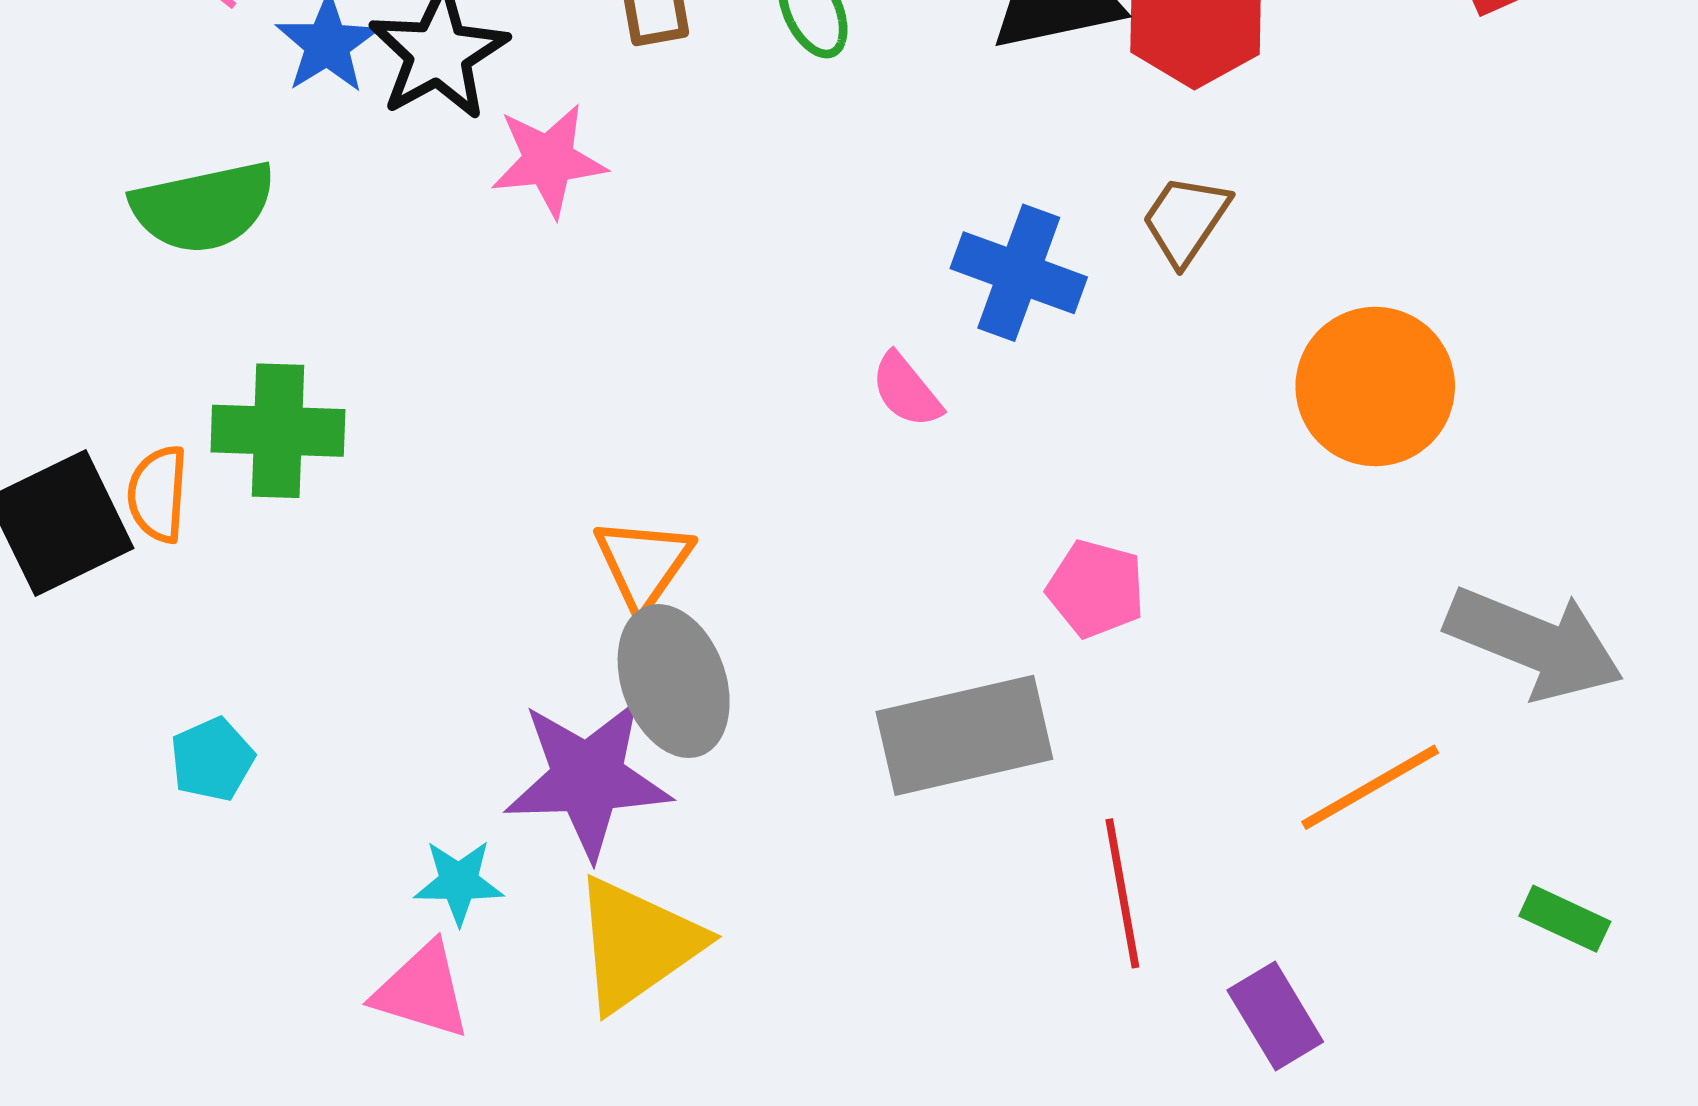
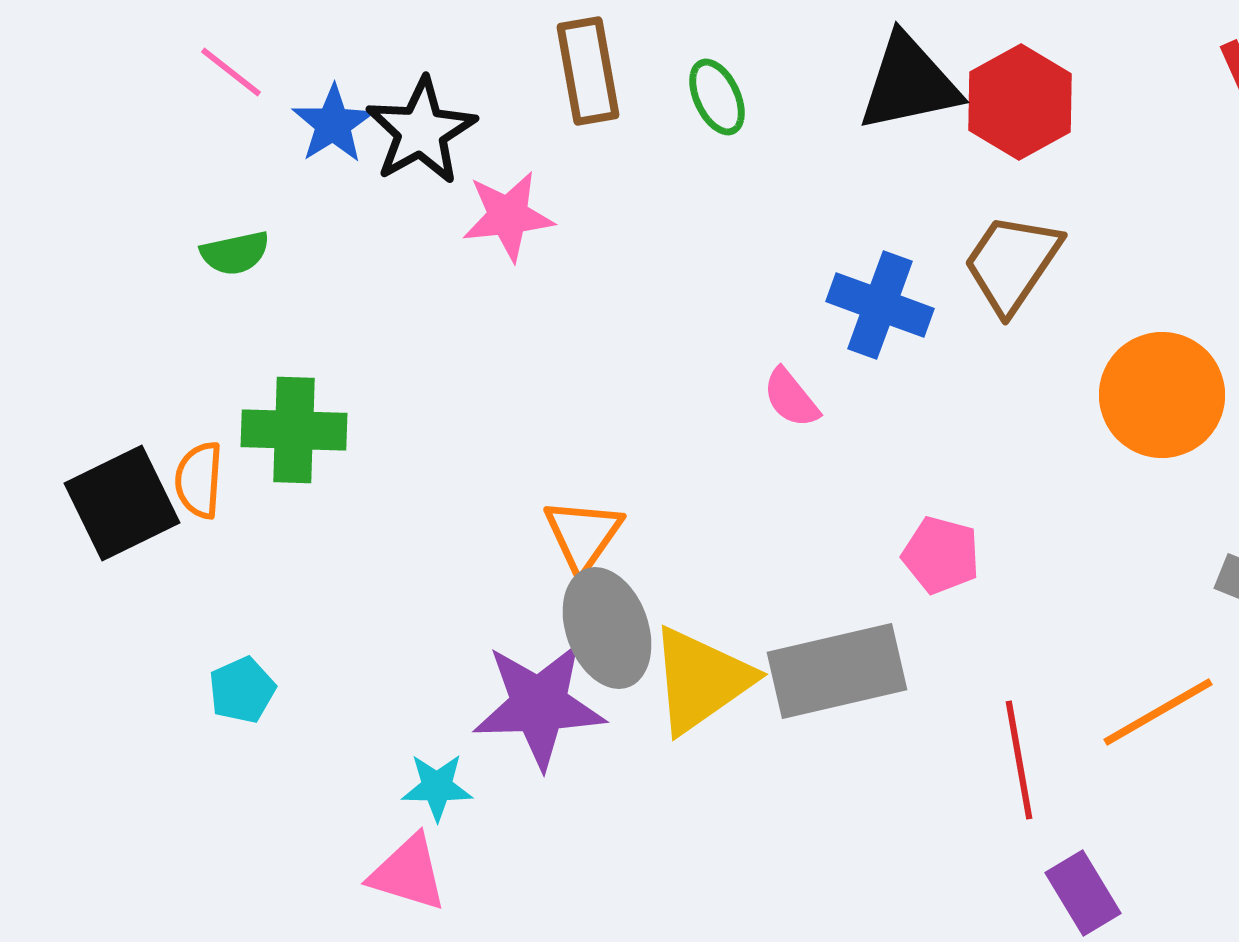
green semicircle: (203, 207) -> (235, 253), size x0.6
brown trapezoid: (1186, 220) -> (1012, 263), size x1.4
red line: (1122, 893) -> (1019, 760), moved
yellow triangle: (637, 944) -> (701, 680), moved

